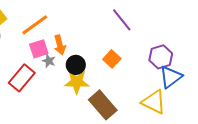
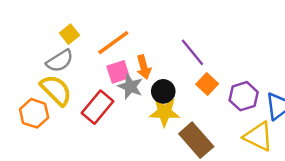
purple line: (122, 20) -> (192, 52), moved
purple hexagon: (161, 57) -> (244, 96), moved
gray star: (49, 61) -> (130, 86), size x1.5

